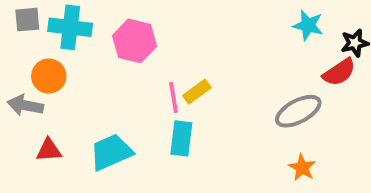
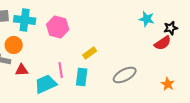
pink line: (174, 98) -> (61, 70), moved
gray ellipse: (298, 111) -> (125, 75), moved
red triangle: (49, 150) -> (22, 70), moved
orange star: (302, 168) -> (168, 84), moved

